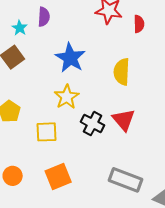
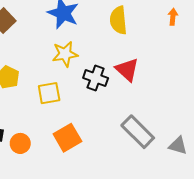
yellow star: (67, 97) -> (65, 54), turned 30
gray rectangle: (125, 180) -> (138, 132), turned 32

